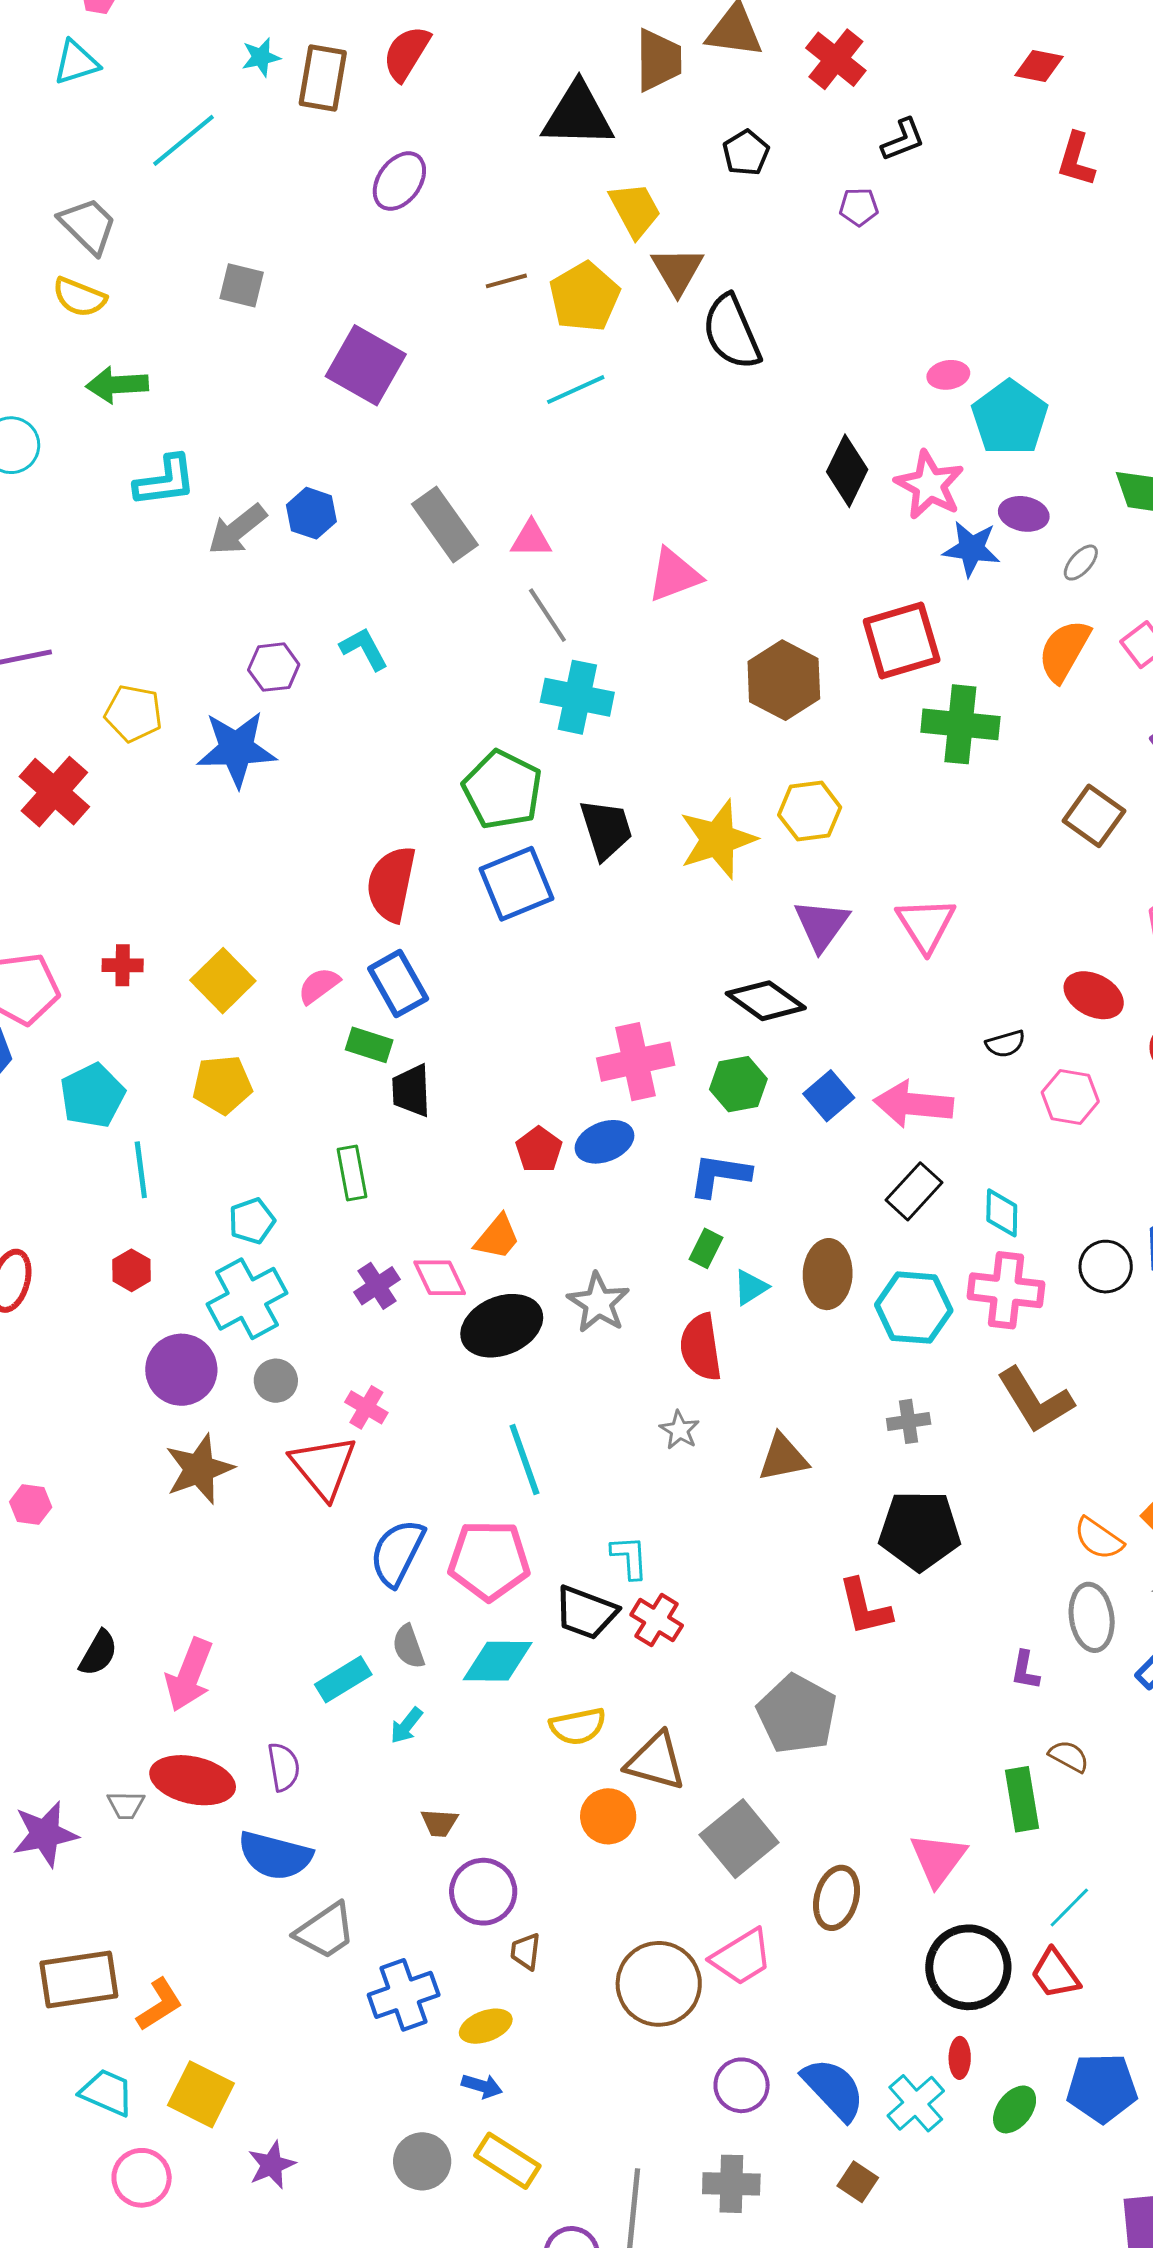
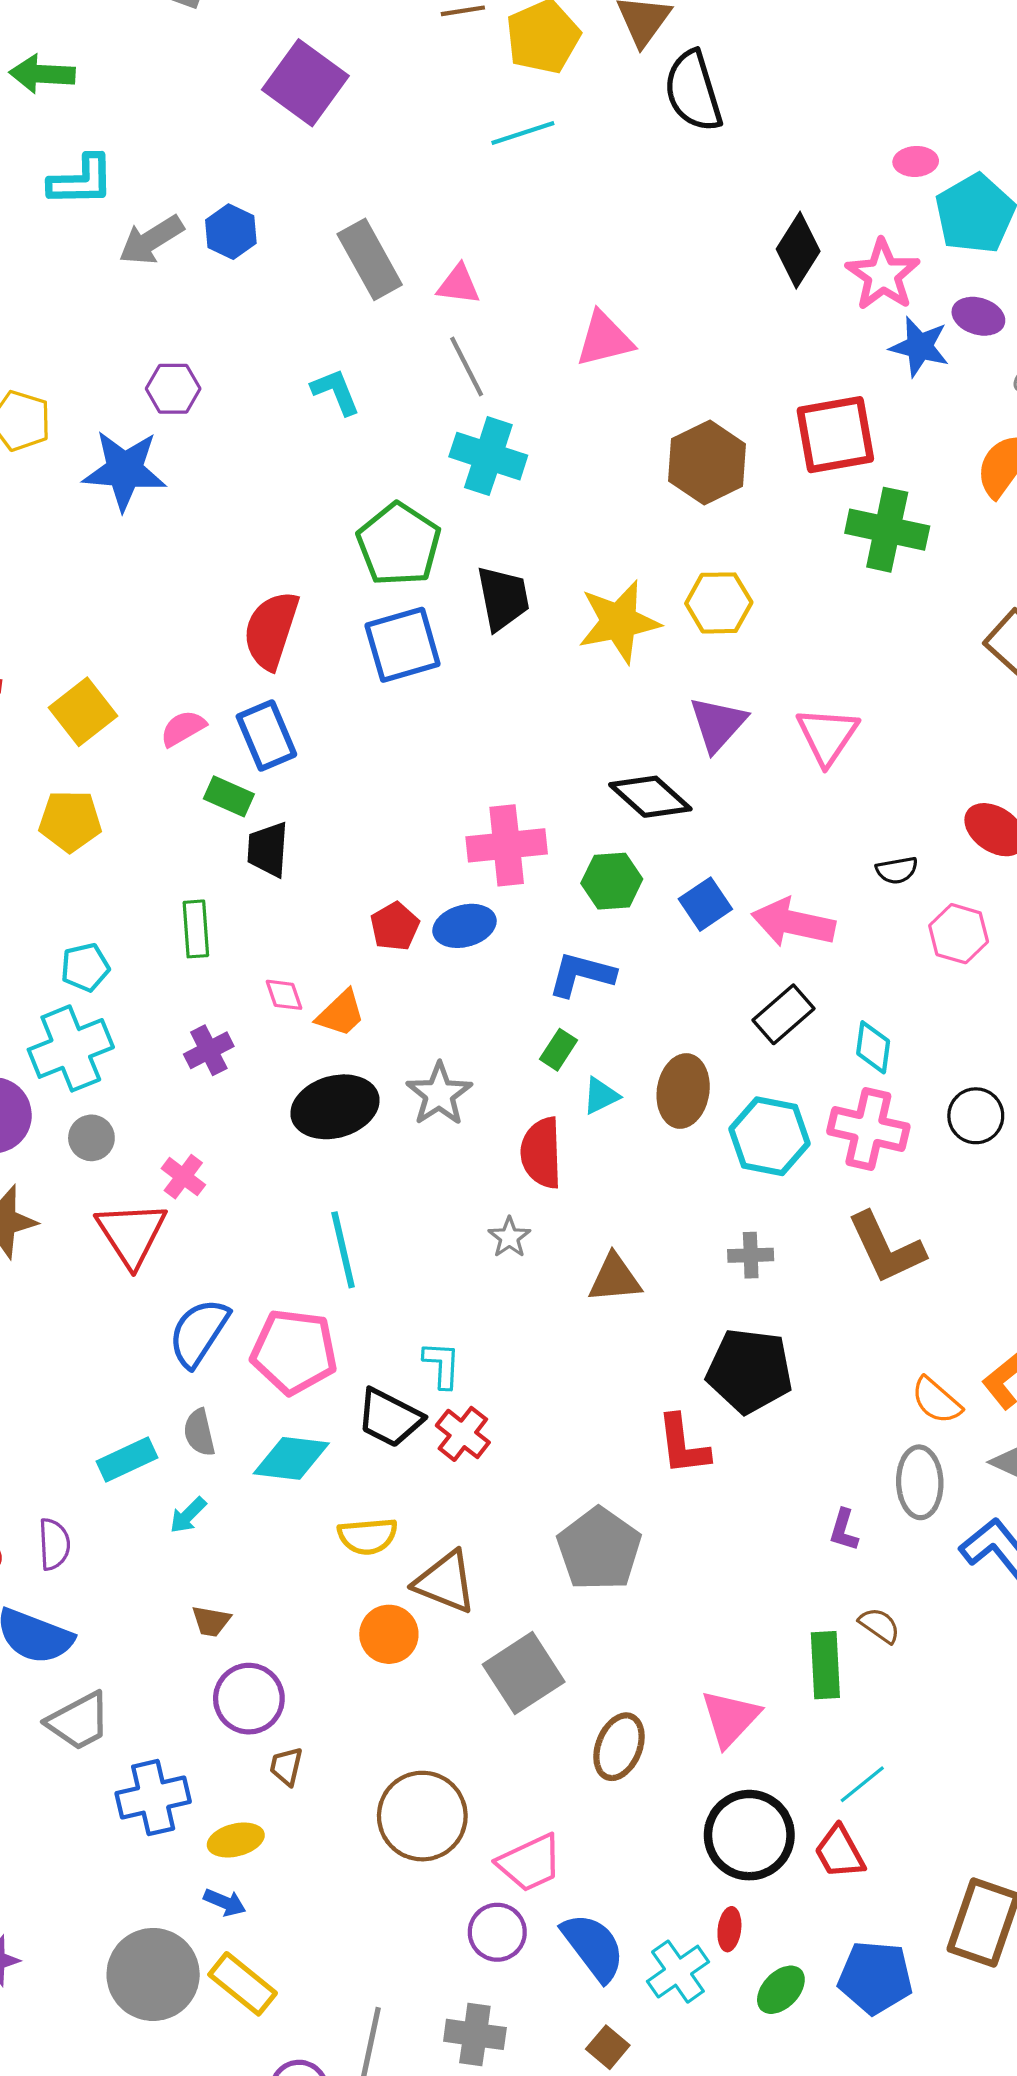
cyan L-shape: (364, 649) -> (336, 392), moved
pink diamond: (440, 1278) -> (284, 995), moved, size x0.7
pink trapezoid: (742, 1957) -> (530, 1863), moved
gray circle: (422, 2161) -> (153, 1974), size x1.5

